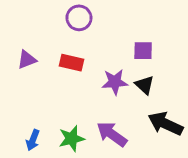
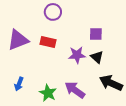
purple triangle: (27, 60) -> (18, 40), size x1.6
green star: (72, 139) -> (48, 93), turned -30
blue arrow: (33, 140) -> (19, 84), moved

